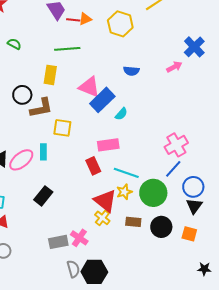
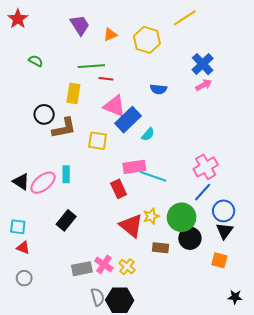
red line: (73, 20) -> (106, 79), moved
blue cross: (194, 47) -> (203, 64), moved
yellow square: (62, 128) -> (98, 141), moved
cyan line: (126, 173) -> (153, 176), moved
yellow cross: (102, 218) -> (127, 267), moved
black circle: (161, 227) -> (190, 238), moved

